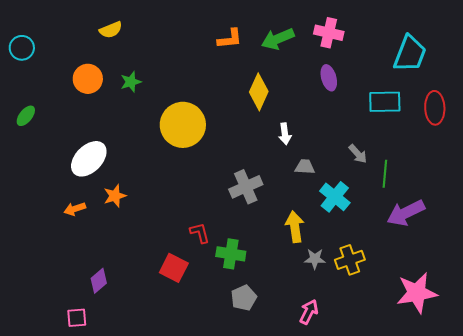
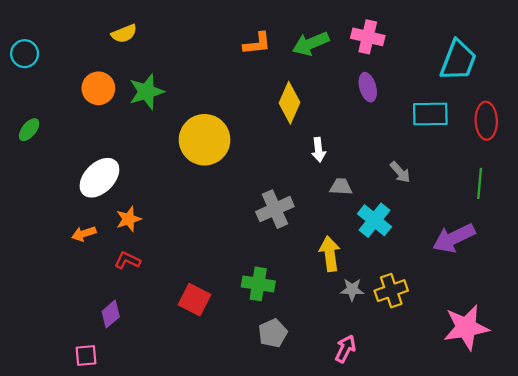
green star: (131, 82) -> (146, 92), size x1.5
green line: (385, 174) -> (480, 183), moved
red L-shape: (200, 233) -> (127, 260), moved, turned -50

